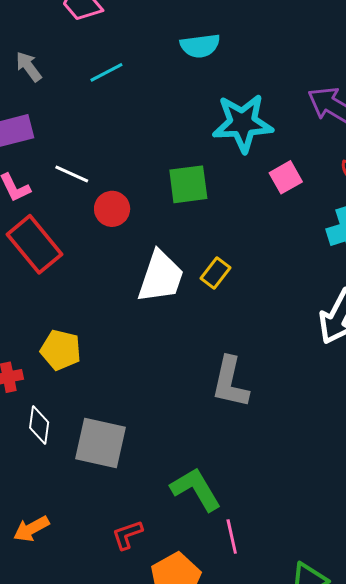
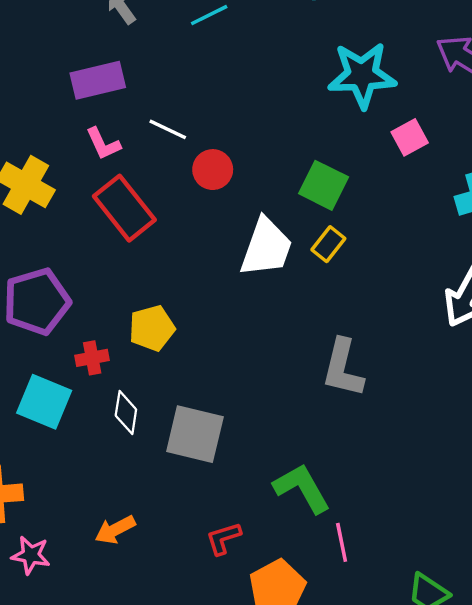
green square: (188, 184) -> (324, 185), moved, turned 33
yellow pentagon: (61, 350) -> (152, 328), turned -30

